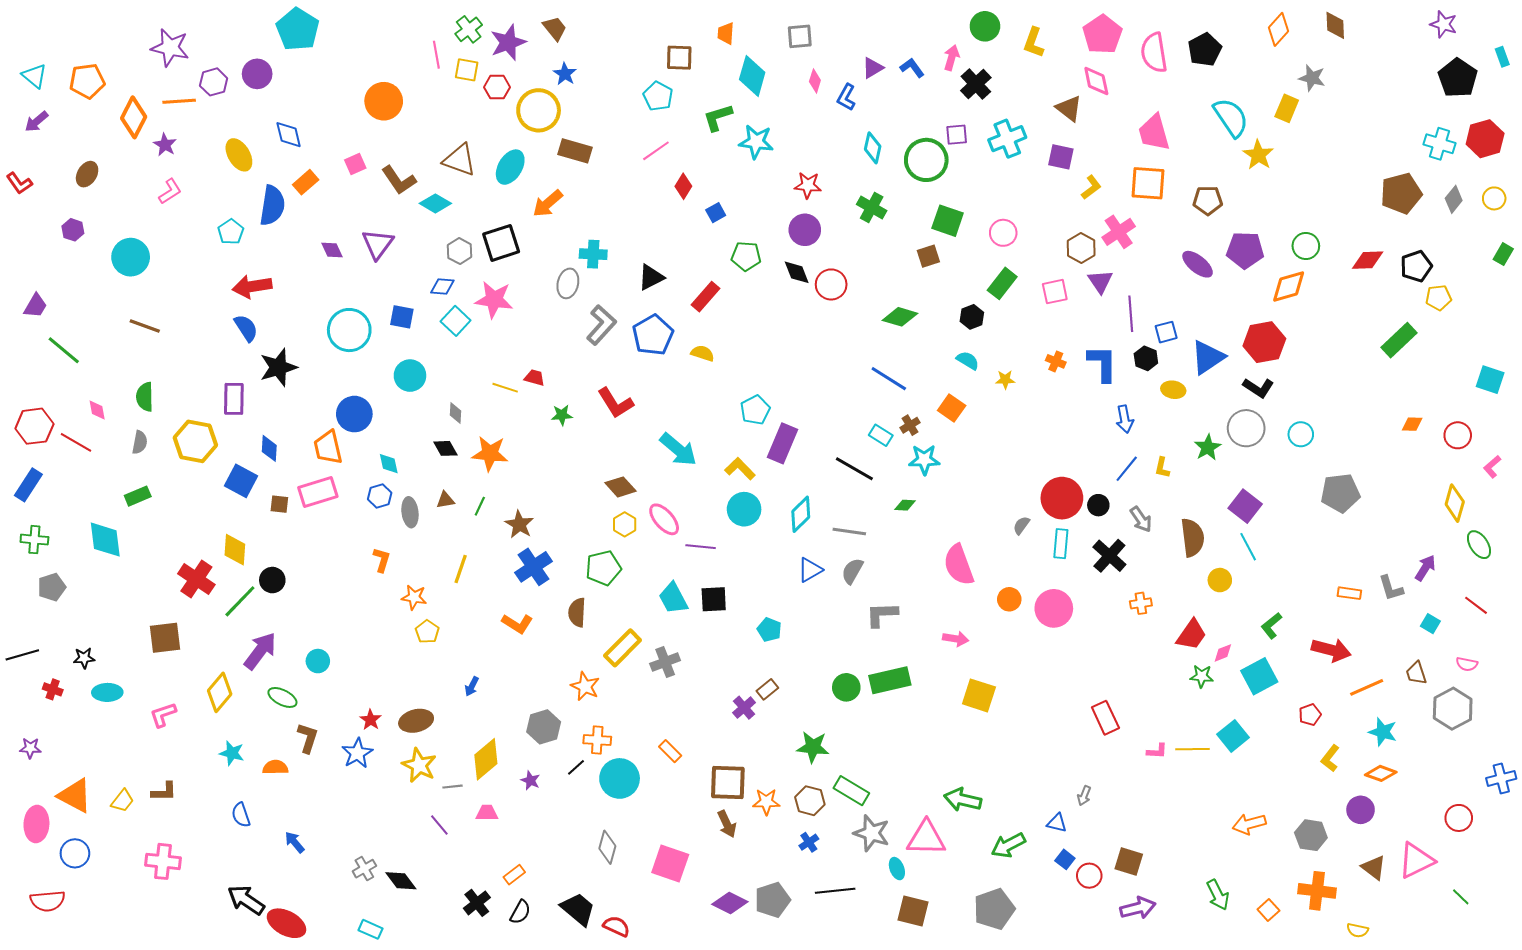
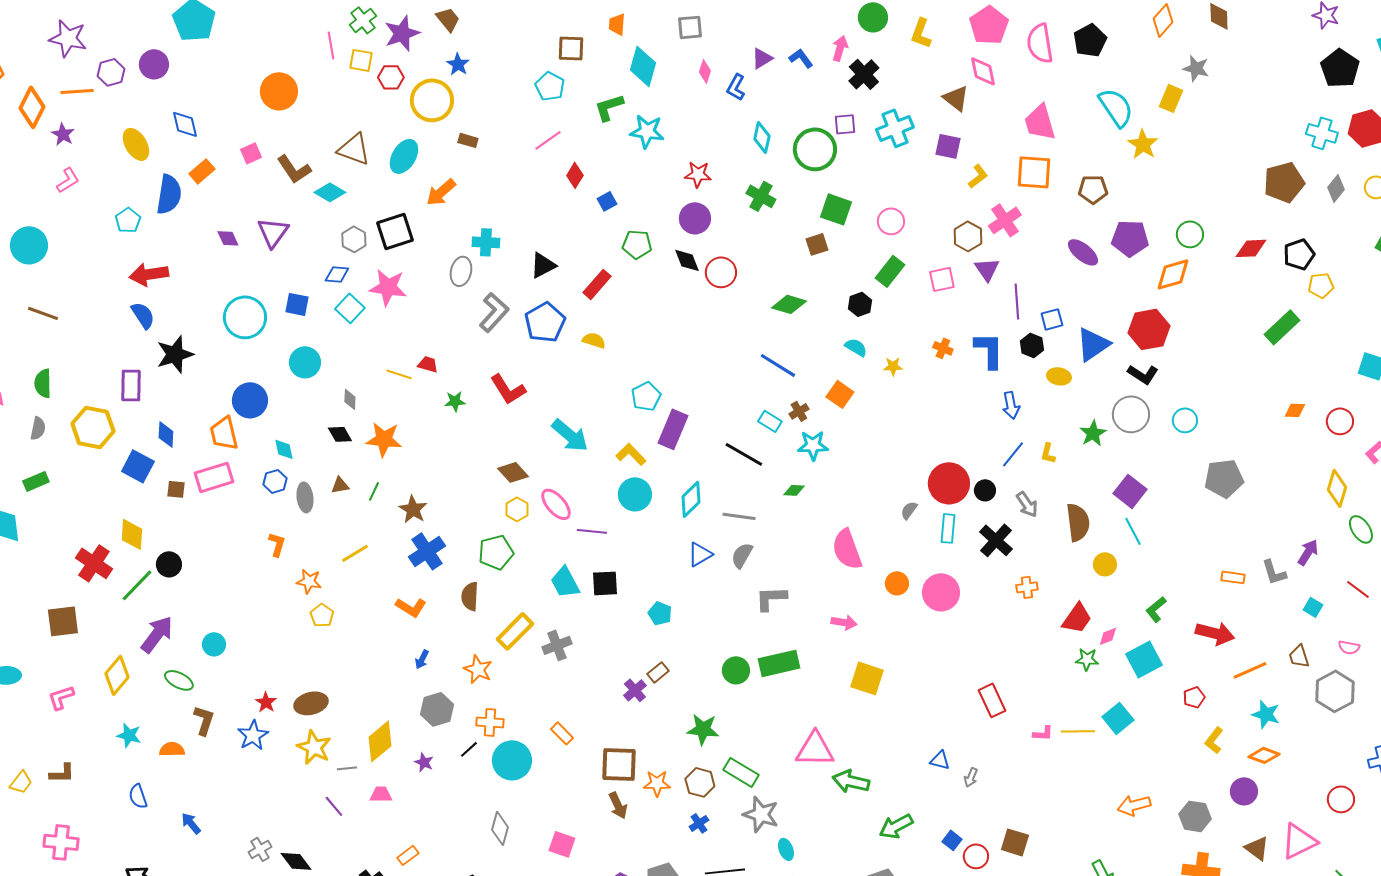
brown rectangle: (575, 151) -> (468, 140), size x0.6
yellow line: (461, 569) -> (355, 553), turned 40
blue arrow: (472, 686) -> (422, 659), moved
blue triangle: (1057, 823) -> (940, 760), moved
pink triangle: (926, 838) -> (815, 749), moved
pink square: (670, 863) -> (562, 844), size x0.7

